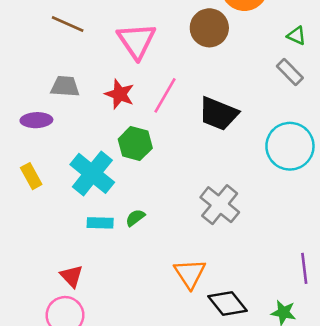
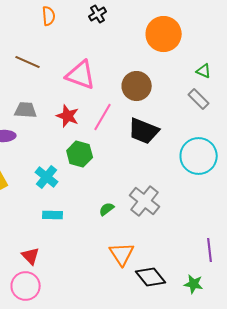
brown circle: (209, 28) -> (137, 86), moved
pink triangle: (137, 41) -> (81, 75), turned -36
cyan cross: (92, 173) -> (47, 177), size x0.7
green semicircle: (135, 218) -> (107, 209), moved

